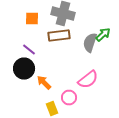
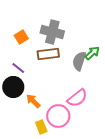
orange square: (32, 18) -> (21, 37), turned -32
pink circle: (69, 98) -> (58, 116), size x1.5

